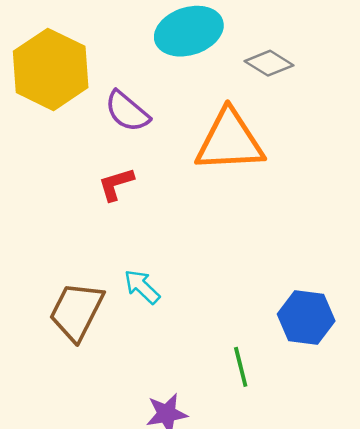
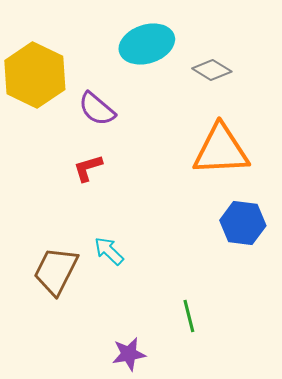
orange triangle: (230, 141) -> (221, 150), moved
blue hexagon: (306, 317) -> (243, 223), moved

